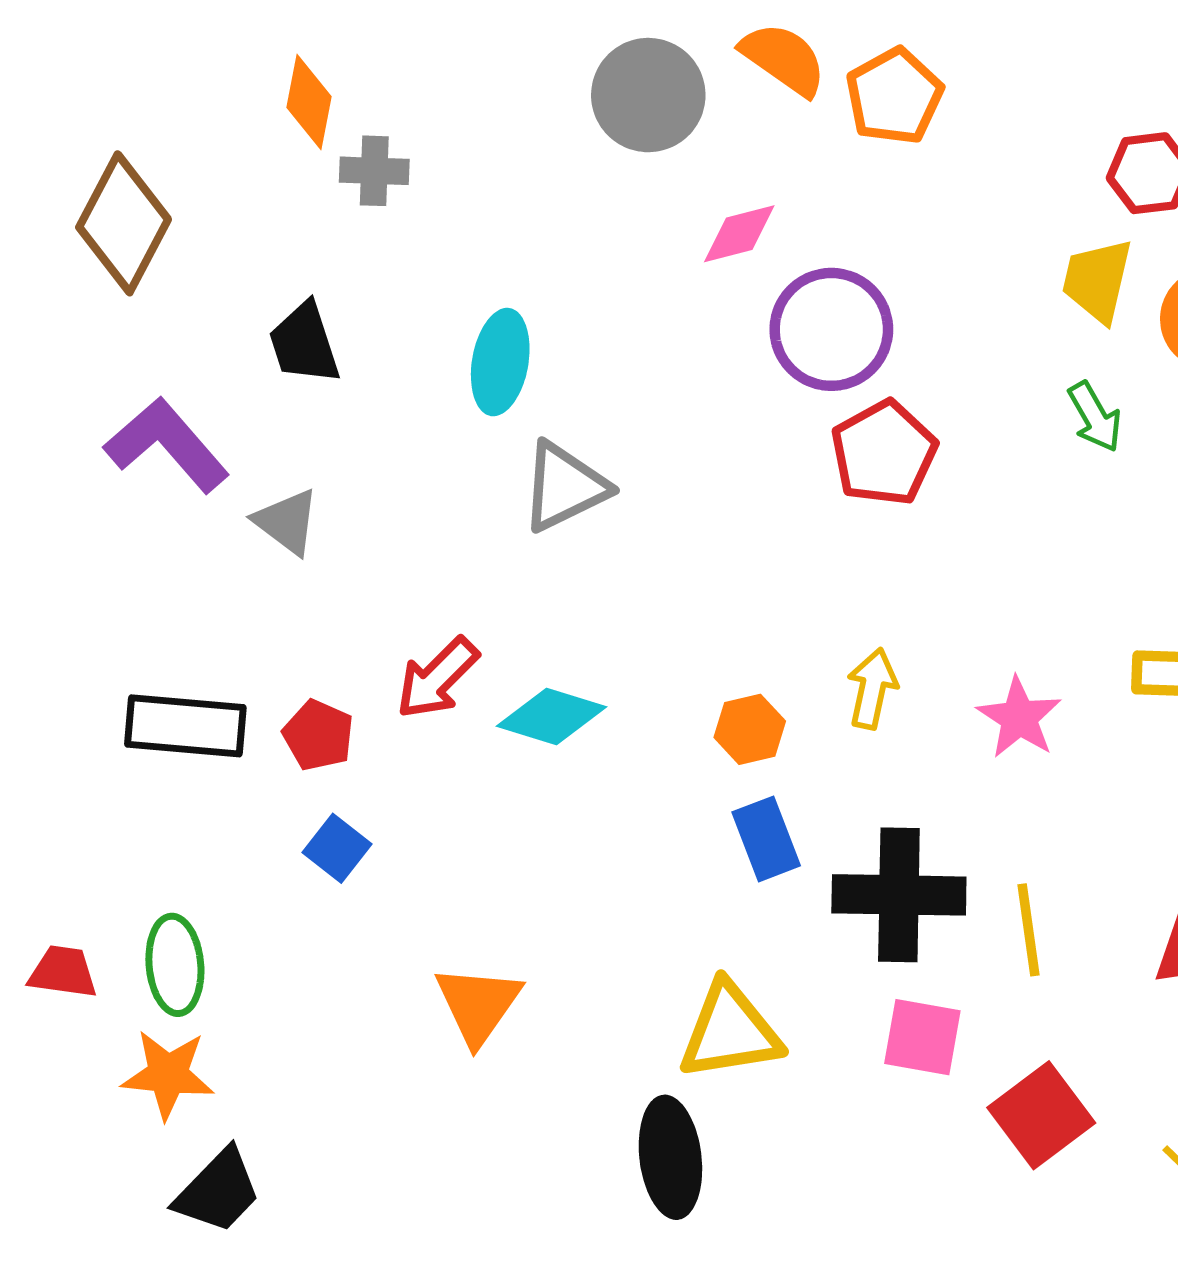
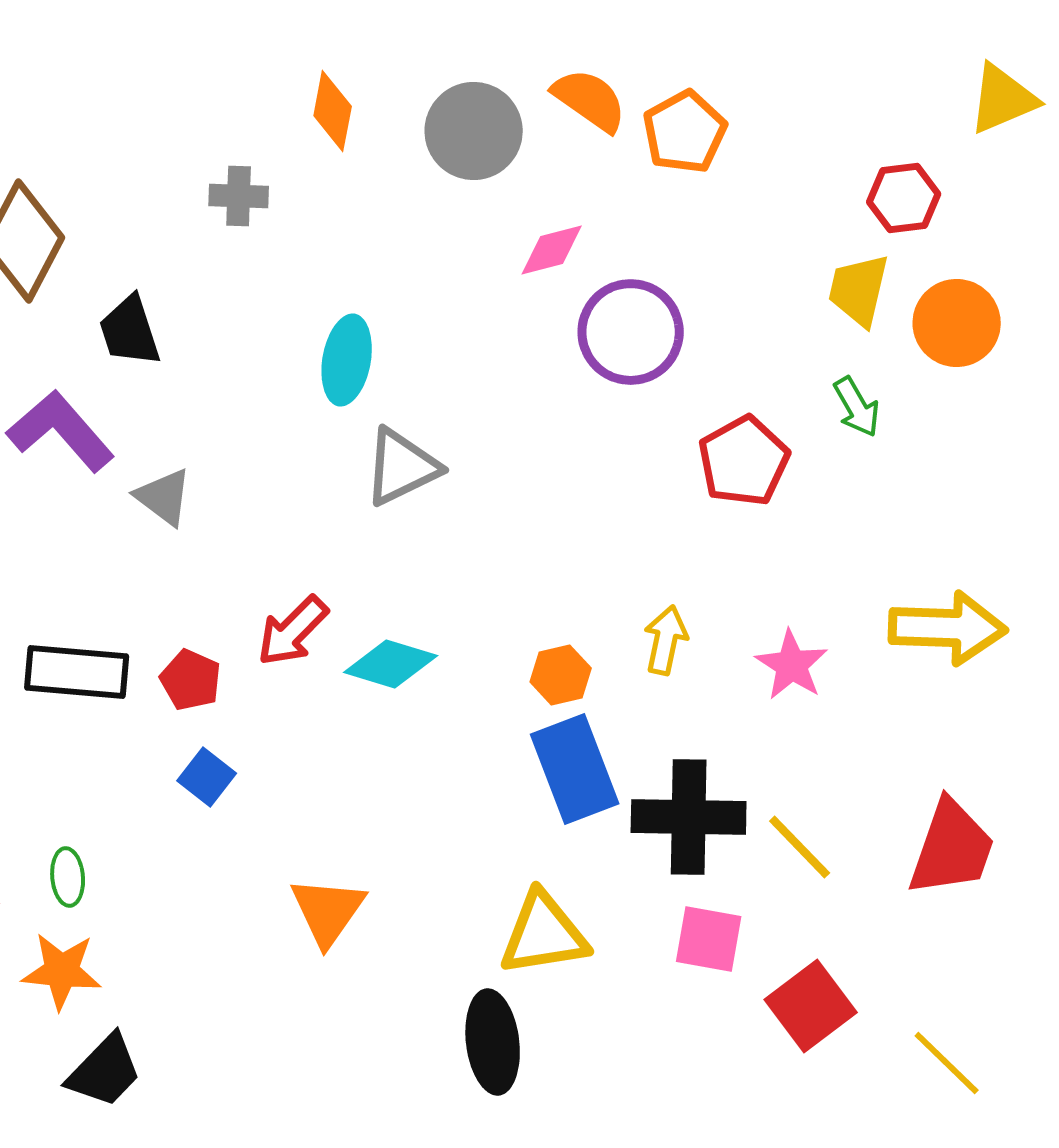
orange diamond: (309, 102) -> (333, 111), moved
black trapezoid: (304, 343) -> (130, 331), moved
red pentagon: (884, 453) -> (744, 461), moved
blue rectangle: (766, 839) -> (575, 769), size x1.5
yellow line: (1028, 930) -> (800, 847), turned -36
green ellipse: (175, 965) -> (68, 877), size x0.7

